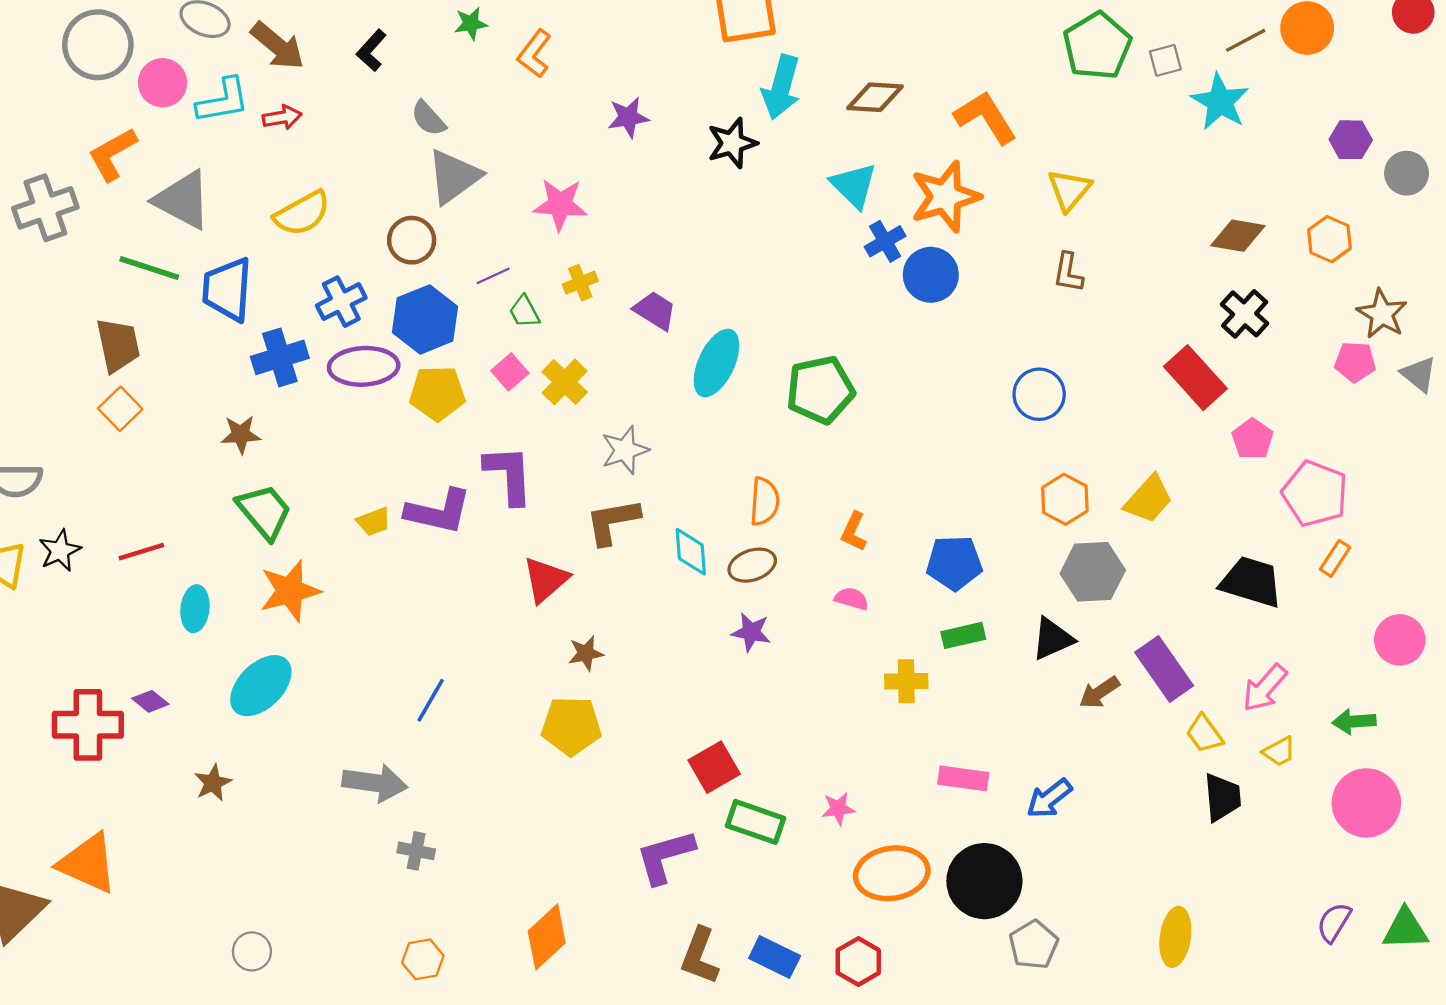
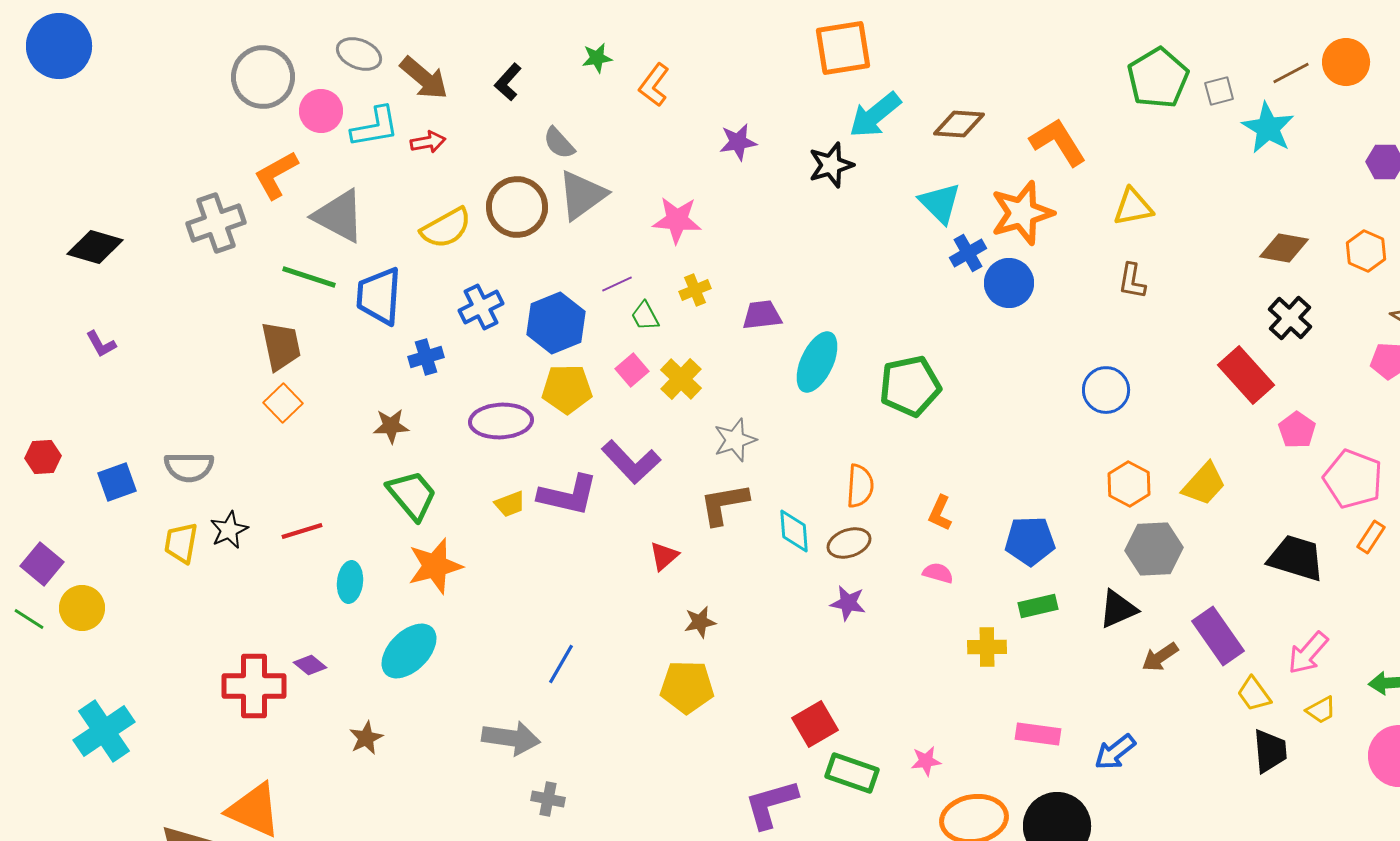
cyan arrow: (781, 87) -> (875, 115), turned 36
yellow triangle: (1069, 190) -> (1133, 207), turned 39
brown circle: (412, 240) -> (517, 207), moved, size x1.4
purple trapezoid: (655, 311) -> (762, 315), turned -39
blue cross: (280, 357) -> (426, 357), size x0.7
purple ellipse: (364, 366) -> (501, 421), moved
purple L-shape: (509, 475) -> (631, 462), turned 140
red triangle: (546, 580) -> (664, 556), size x0.7

